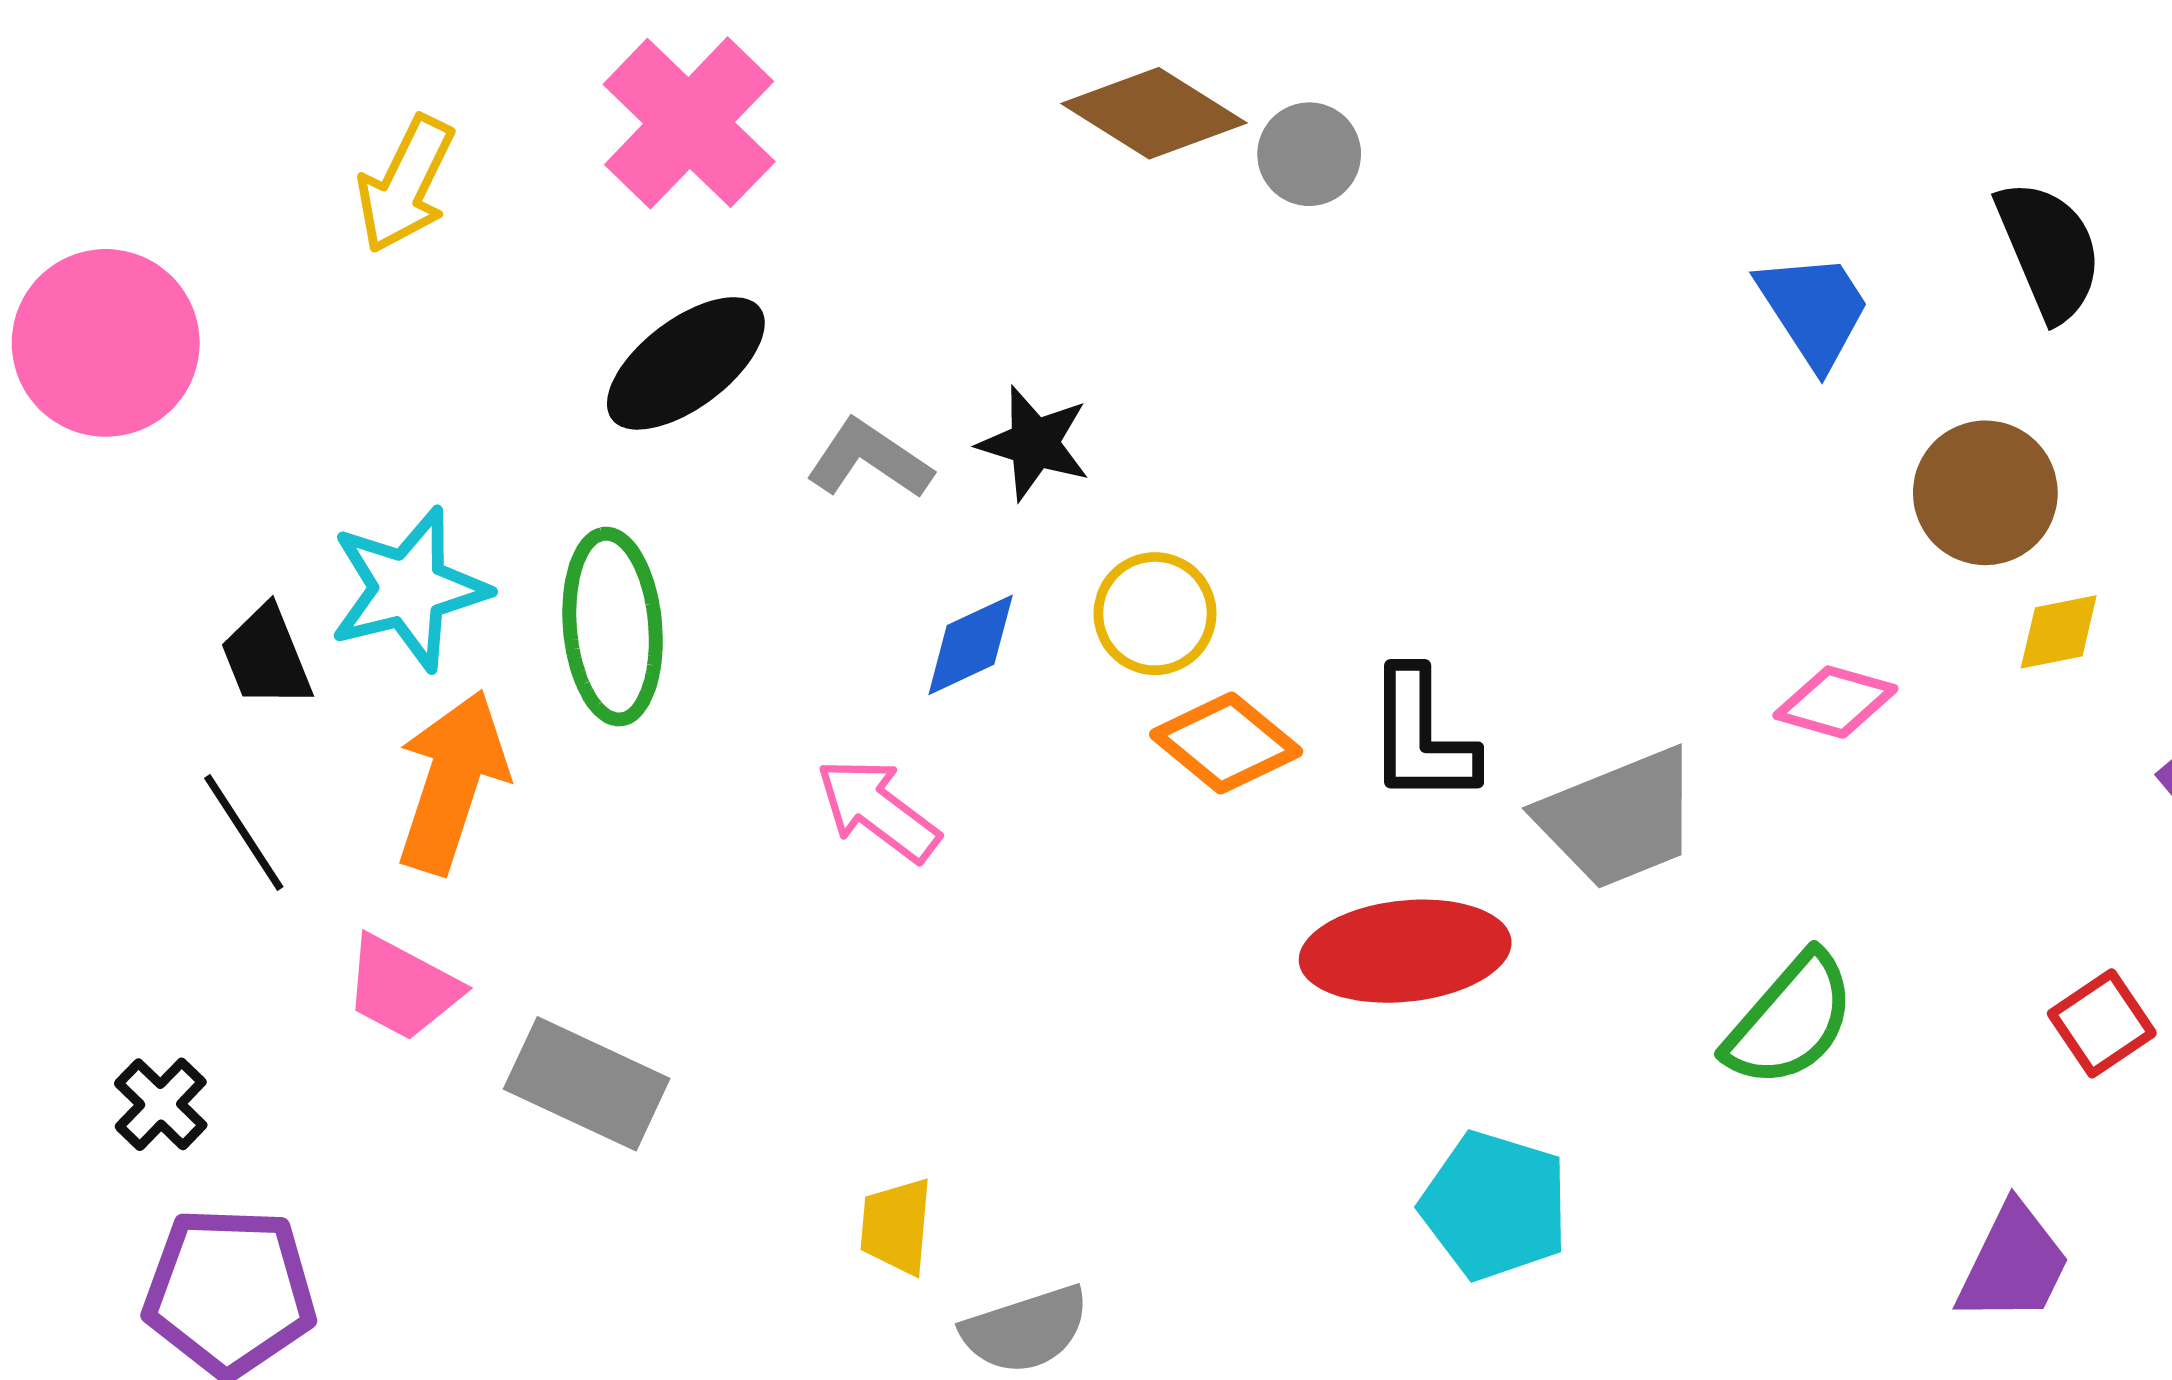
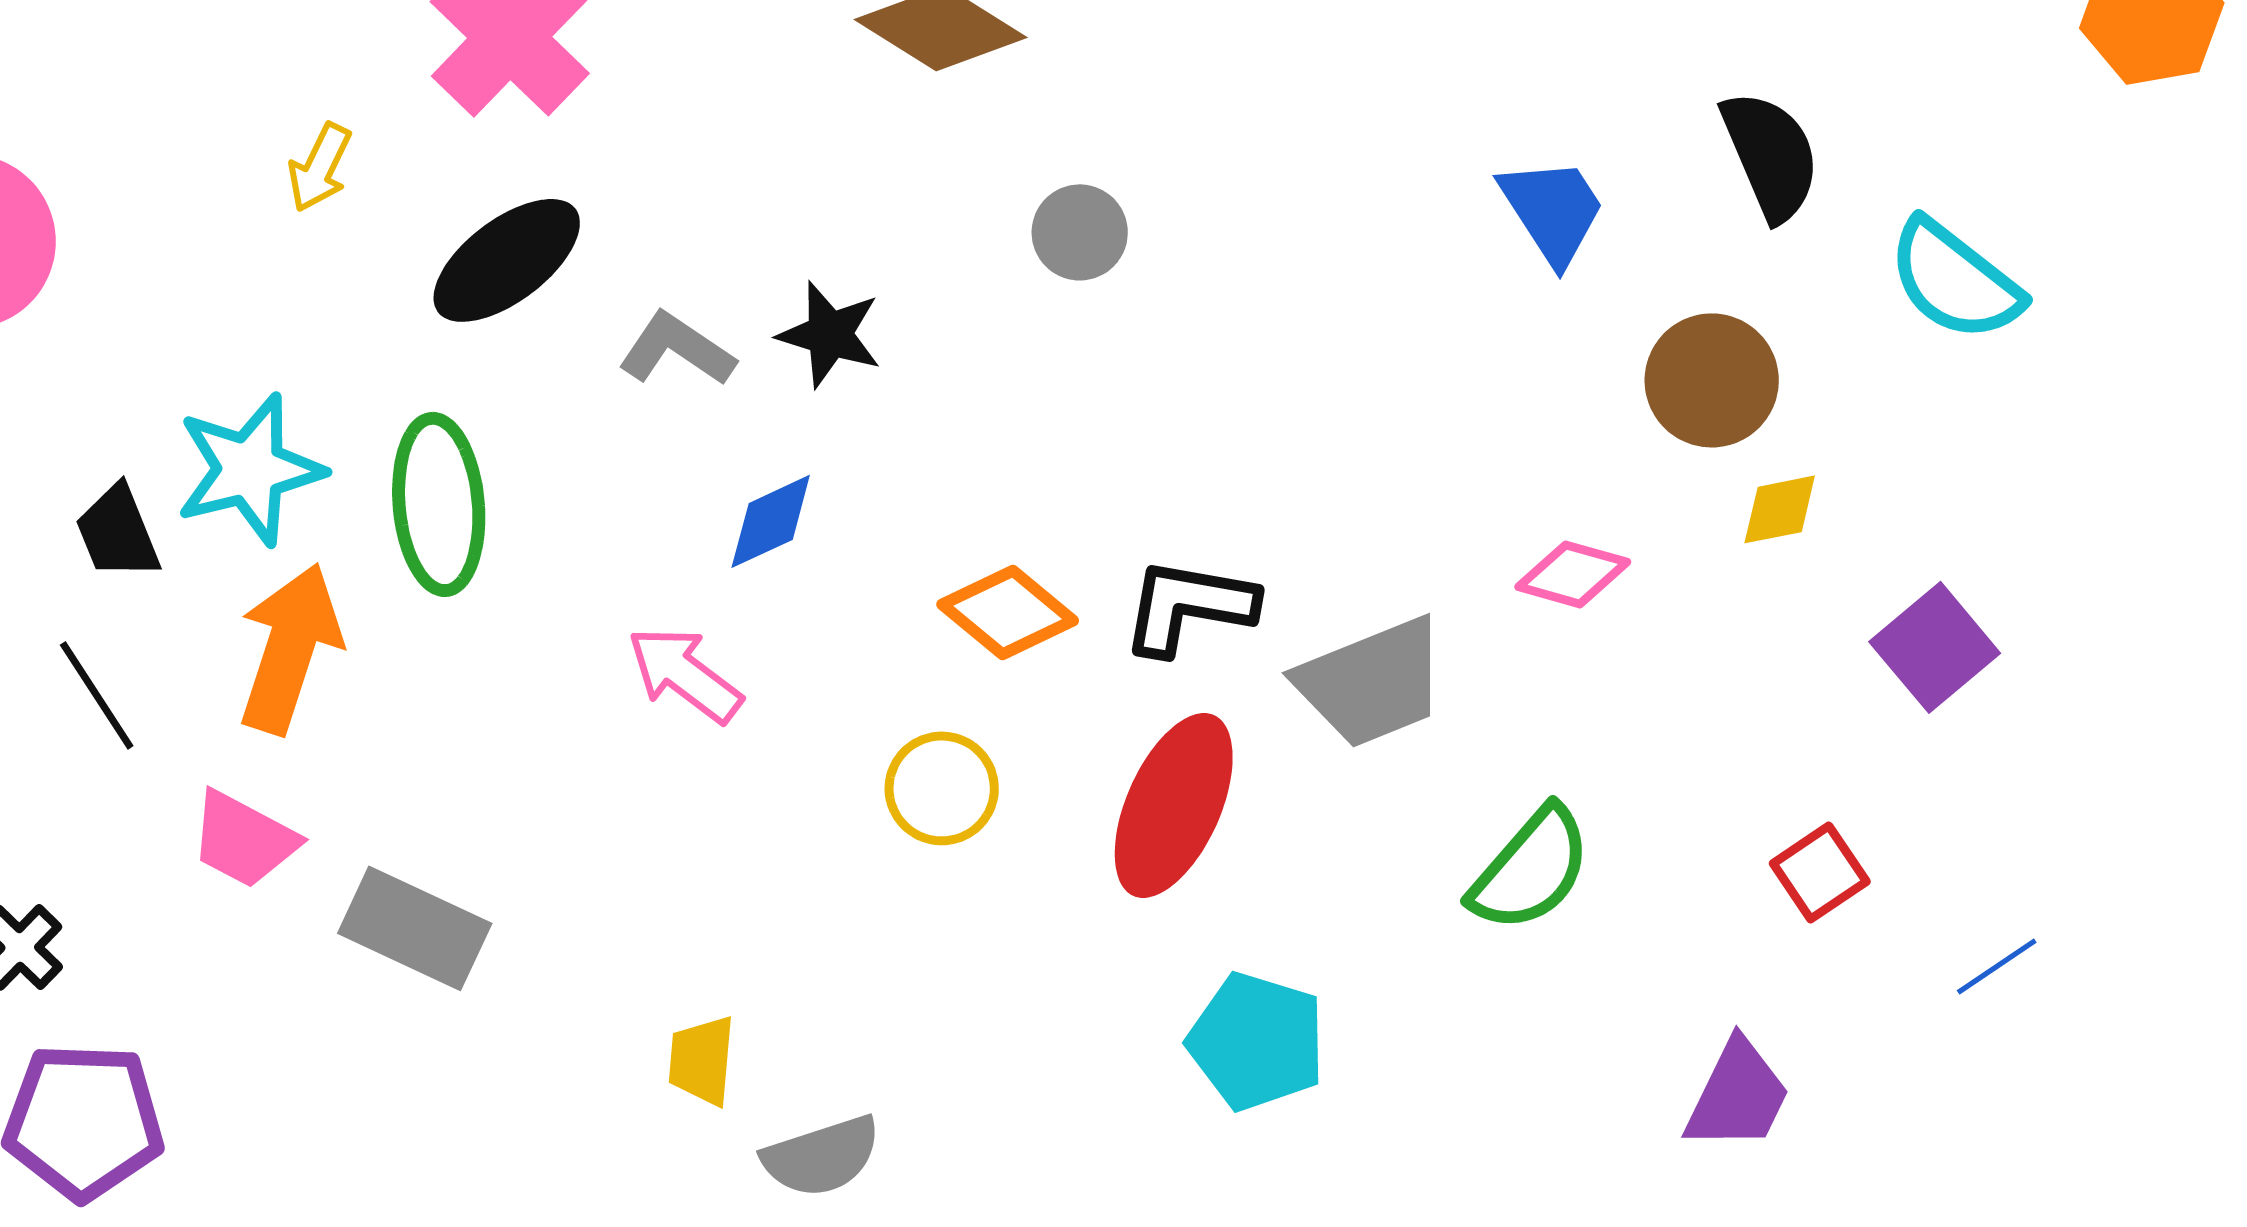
gray circle: (1309, 154) -> (1080, 232), moved
yellow arrow: (405, 184) -> (320, 167), moved, size x0.7
yellow circle: (1155, 614) -> (942, 788), moved
black L-shape: (1421, 737) -> (1189, 606), turned 100
red ellipse: (1405, 951) -> (1174, 805), turned -60

